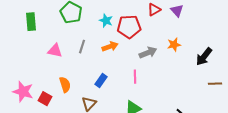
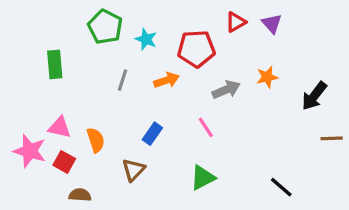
cyan star: (106, 21) -> (146, 39), moved
green rectangle: (31, 22) -> (55, 64), moved
pink triangle: (55, 51) -> (60, 127), moved
pink line: (135, 77) -> (206, 127), turned -32

